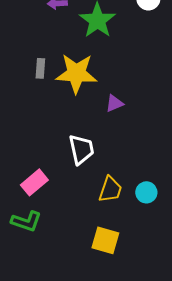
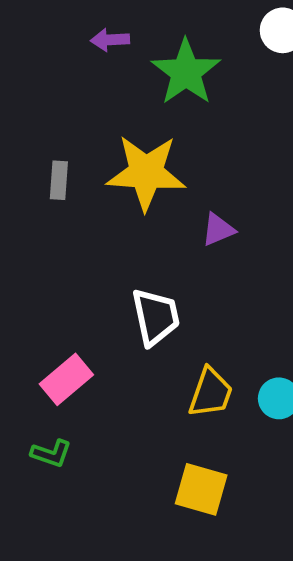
gray rectangle: (40, 68) -> (59, 180), moved
green L-shape: (26, 221) -> (51, 453), size x0.7

